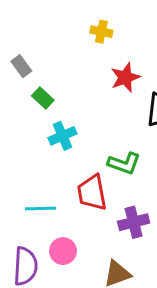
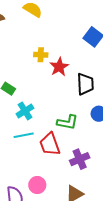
yellow cross: (101, 32) -> (41, 55), moved
cyan line: (41, 208) -> (24, 135), moved

